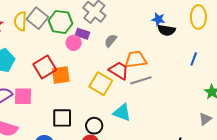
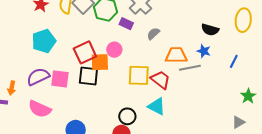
blue star: (158, 19) -> (204, 51), moved
pink circle: (74, 43) -> (114, 50), moved
red trapezoid: (119, 71) -> (160, 80), moved
gray line: (141, 80) -> (190, 68), moved
yellow square: (101, 84) -> (139, 75), turned -35
black square: (62, 118) -> (88, 76), moved

